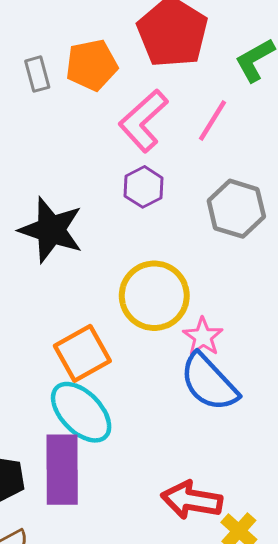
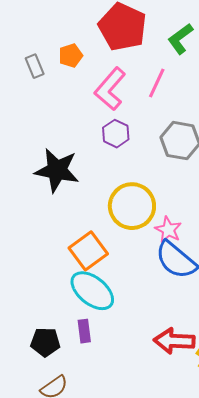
orange pentagon: (92, 65) -> (71, 56), size x0.7
purple rectangle: (62, 470) -> (84, 331), size x0.5

